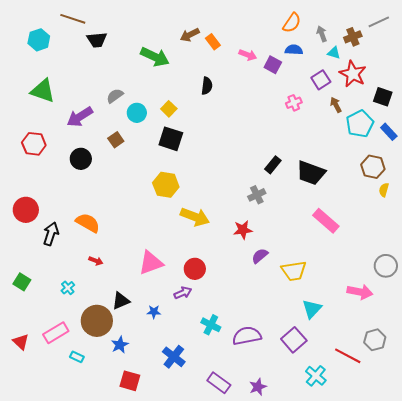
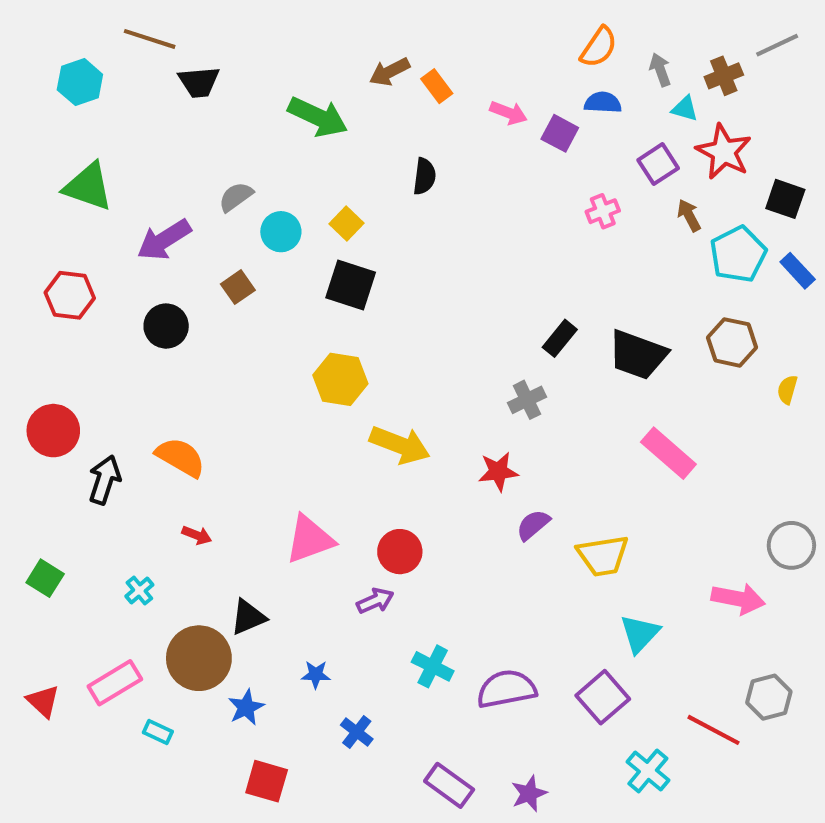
brown hexagon: (373, 167) -> (732, 342), moved
blue star: (154, 312) -> (316, 675), moved
blue cross: (174, 357) -> (357, 732), size x0.7

